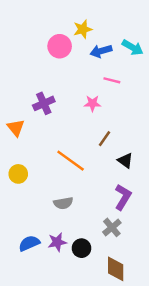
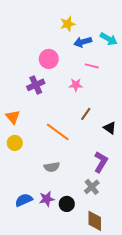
pink circle: (60, 46) -> (49, 59), moved
orange triangle: (16, 128) -> (13, 117), moved
black triangle: (125, 161) -> (110, 128), moved

